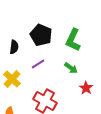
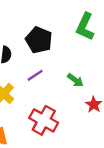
green L-shape: (73, 40) -> (85, 27), moved

